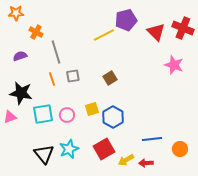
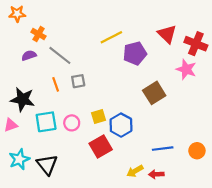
purple pentagon: (126, 20) -> (135, 53), moved
red cross: (183, 28) -> (196, 44), moved
gray line: (56, 52) -> (60, 55), turned -35
purple semicircle: (20, 56) -> (29, 55), moved
brown square: (110, 78) -> (154, 93), moved, size x1.5
cyan star: (69, 149) -> (19, 159), moved
red square: (104, 149) -> (101, 146), moved
orange circle: (180, 149) -> (197, 151), moved

